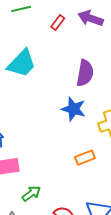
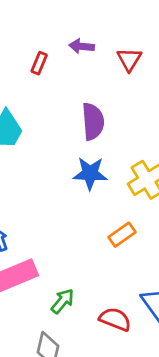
purple arrow: (90, 18) -> (82, 46), size x0.7

